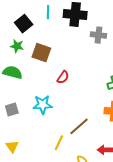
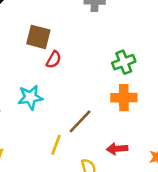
brown square: (41, 53) -> (38, 37), moved

